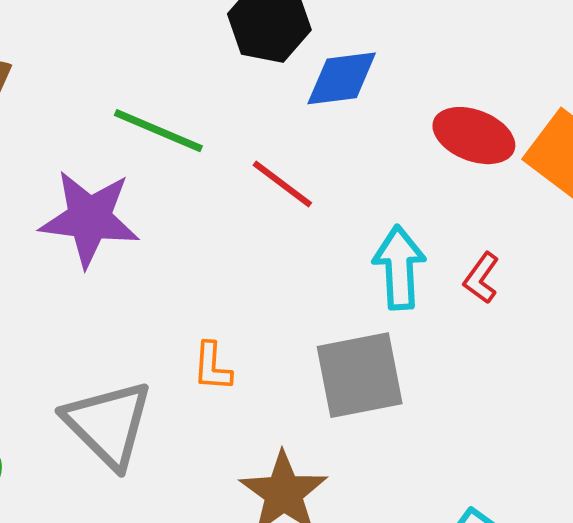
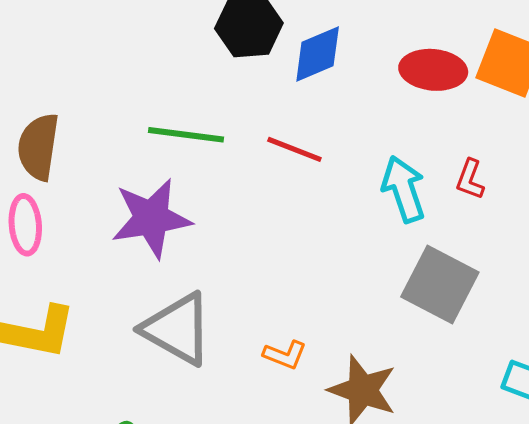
orange L-shape: (212, 367) -> (285, 355), moved, turned -57
gray square: (360, 375) -> (440, 285), moved, turned -36
gray triangle: (108, 424) -> (177, 329), moved

